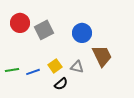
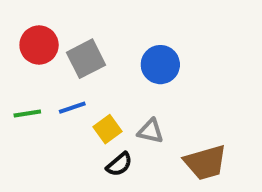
brown trapezoid: (102, 56) -> (205, 162), moved, turned 100
green line: (12, 70) -> (27, 113), moved
blue line: (33, 72) -> (72, 108), moved

